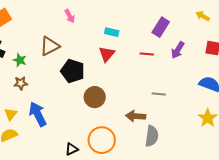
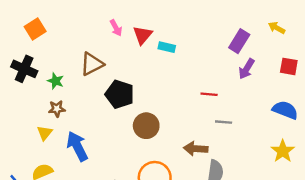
purple rectangle: (161, 27) -> (239, 41), moved
red triangle: (107, 54) -> (143, 35), moved
red line: (147, 54) -> (209, 94), moved
yellow triangle: (11, 114) -> (45, 133), moved

